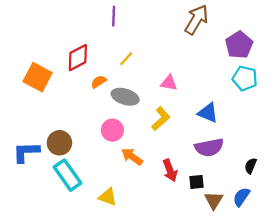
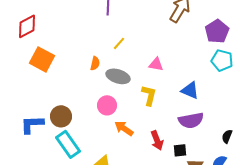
red diamond: (78, 58) -> (27, 26), moved
orange semicircle: (99, 82) -> (95, 63), turned 136
yellow L-shape: (161, 119) -> (149, 95), turned -35

